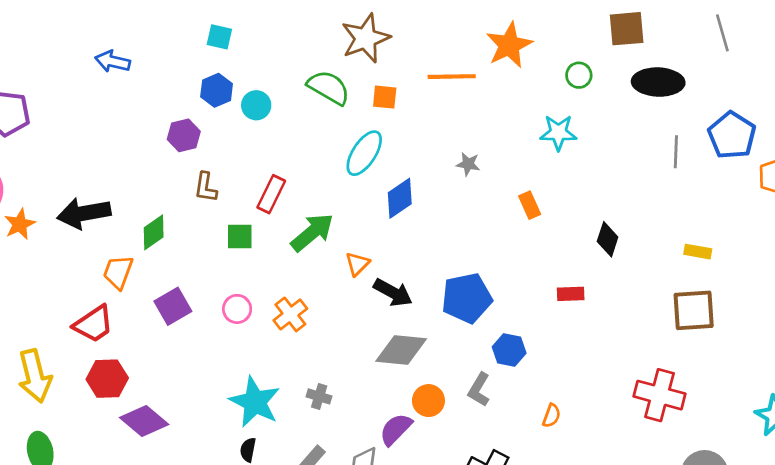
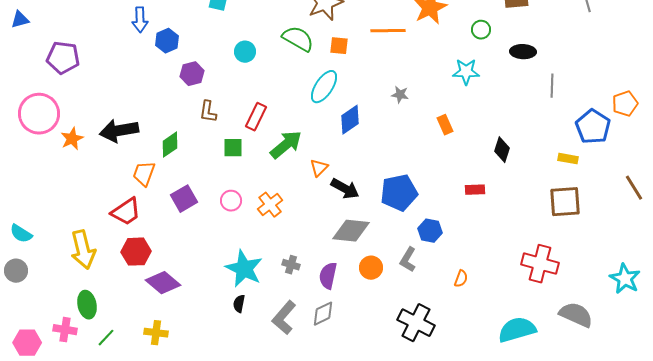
blue arrow: (113, 62) -> (140, 20), turned -105
black ellipse: (658, 82) -> (523, 52), moved, size x0.7
blue hexagon: (217, 90) -> (167, 41), moved
blue pentagon: (732, 135) -> (593, 127), moved
purple semicircle: (396, 429) -> (328, 276), moved, turned -32

